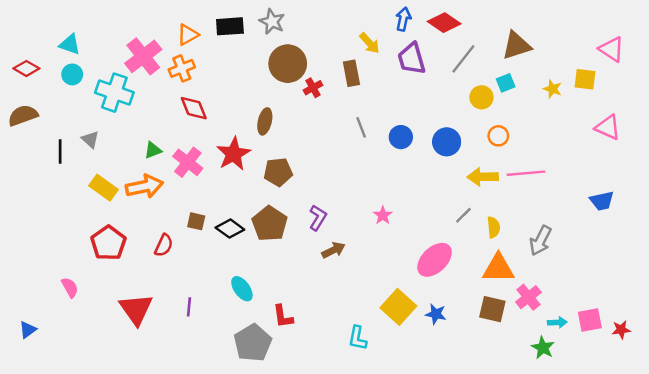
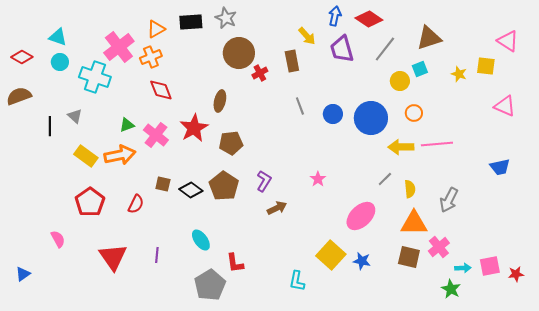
blue circle: (447, 142) -> (371, 118), size x1.4

